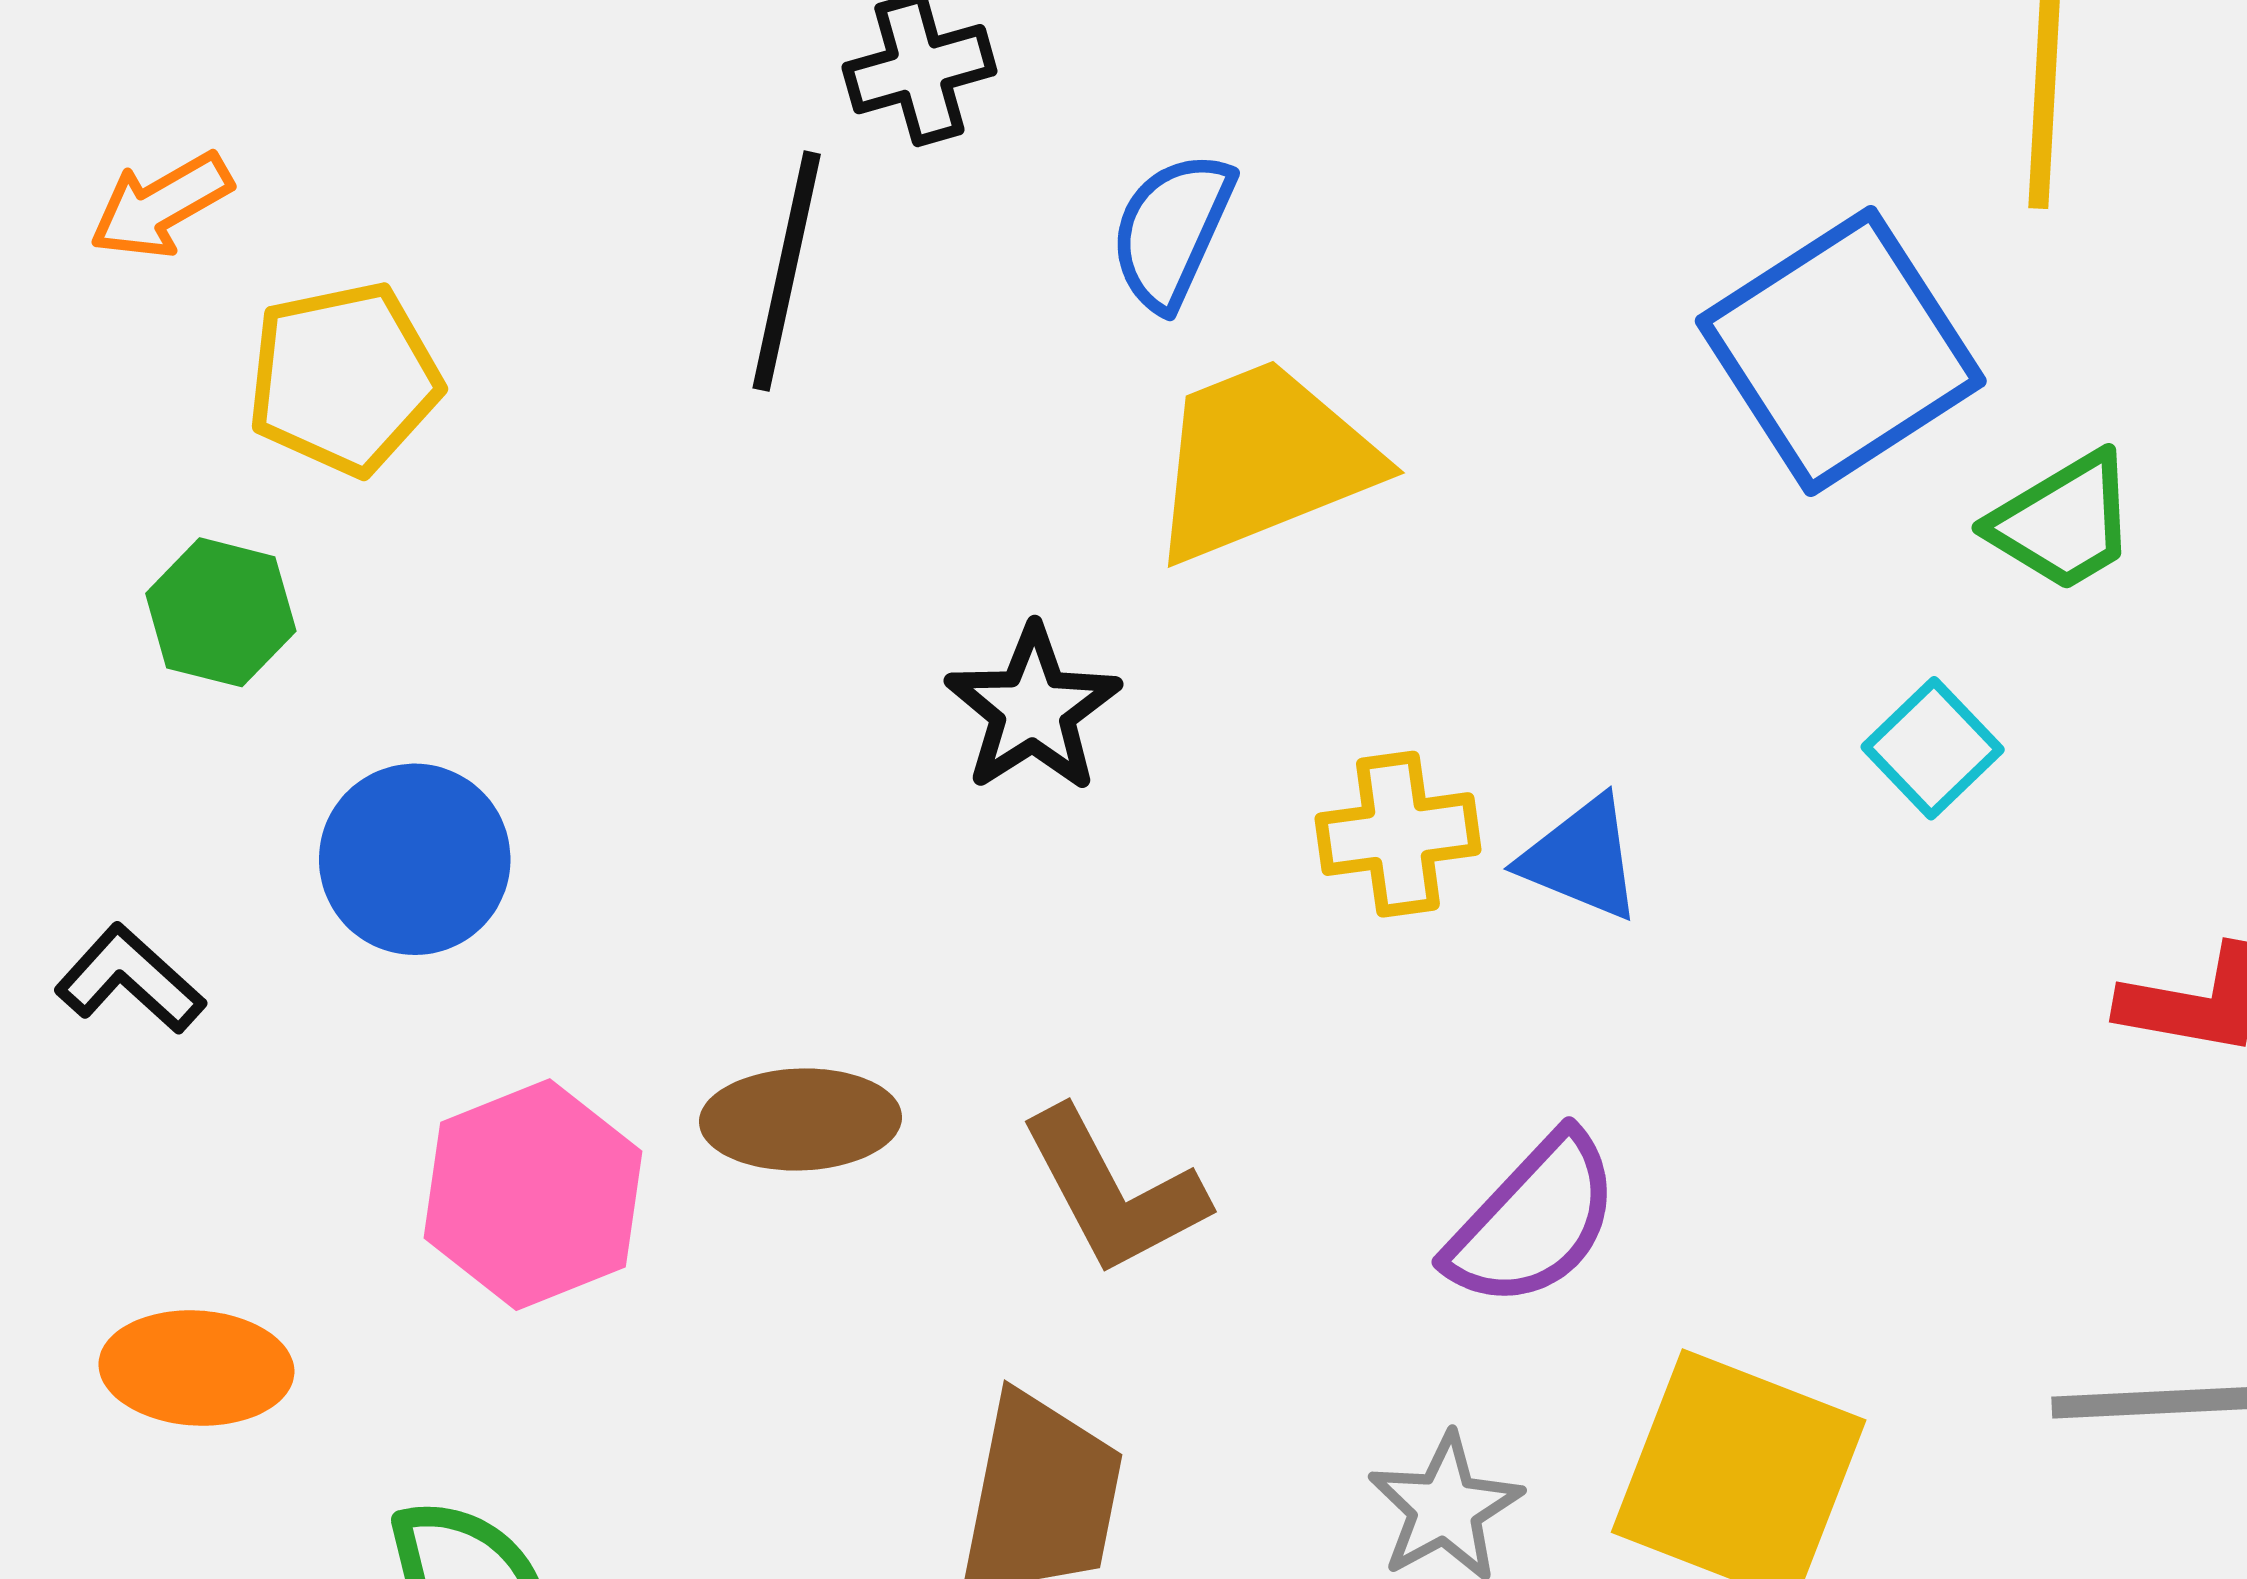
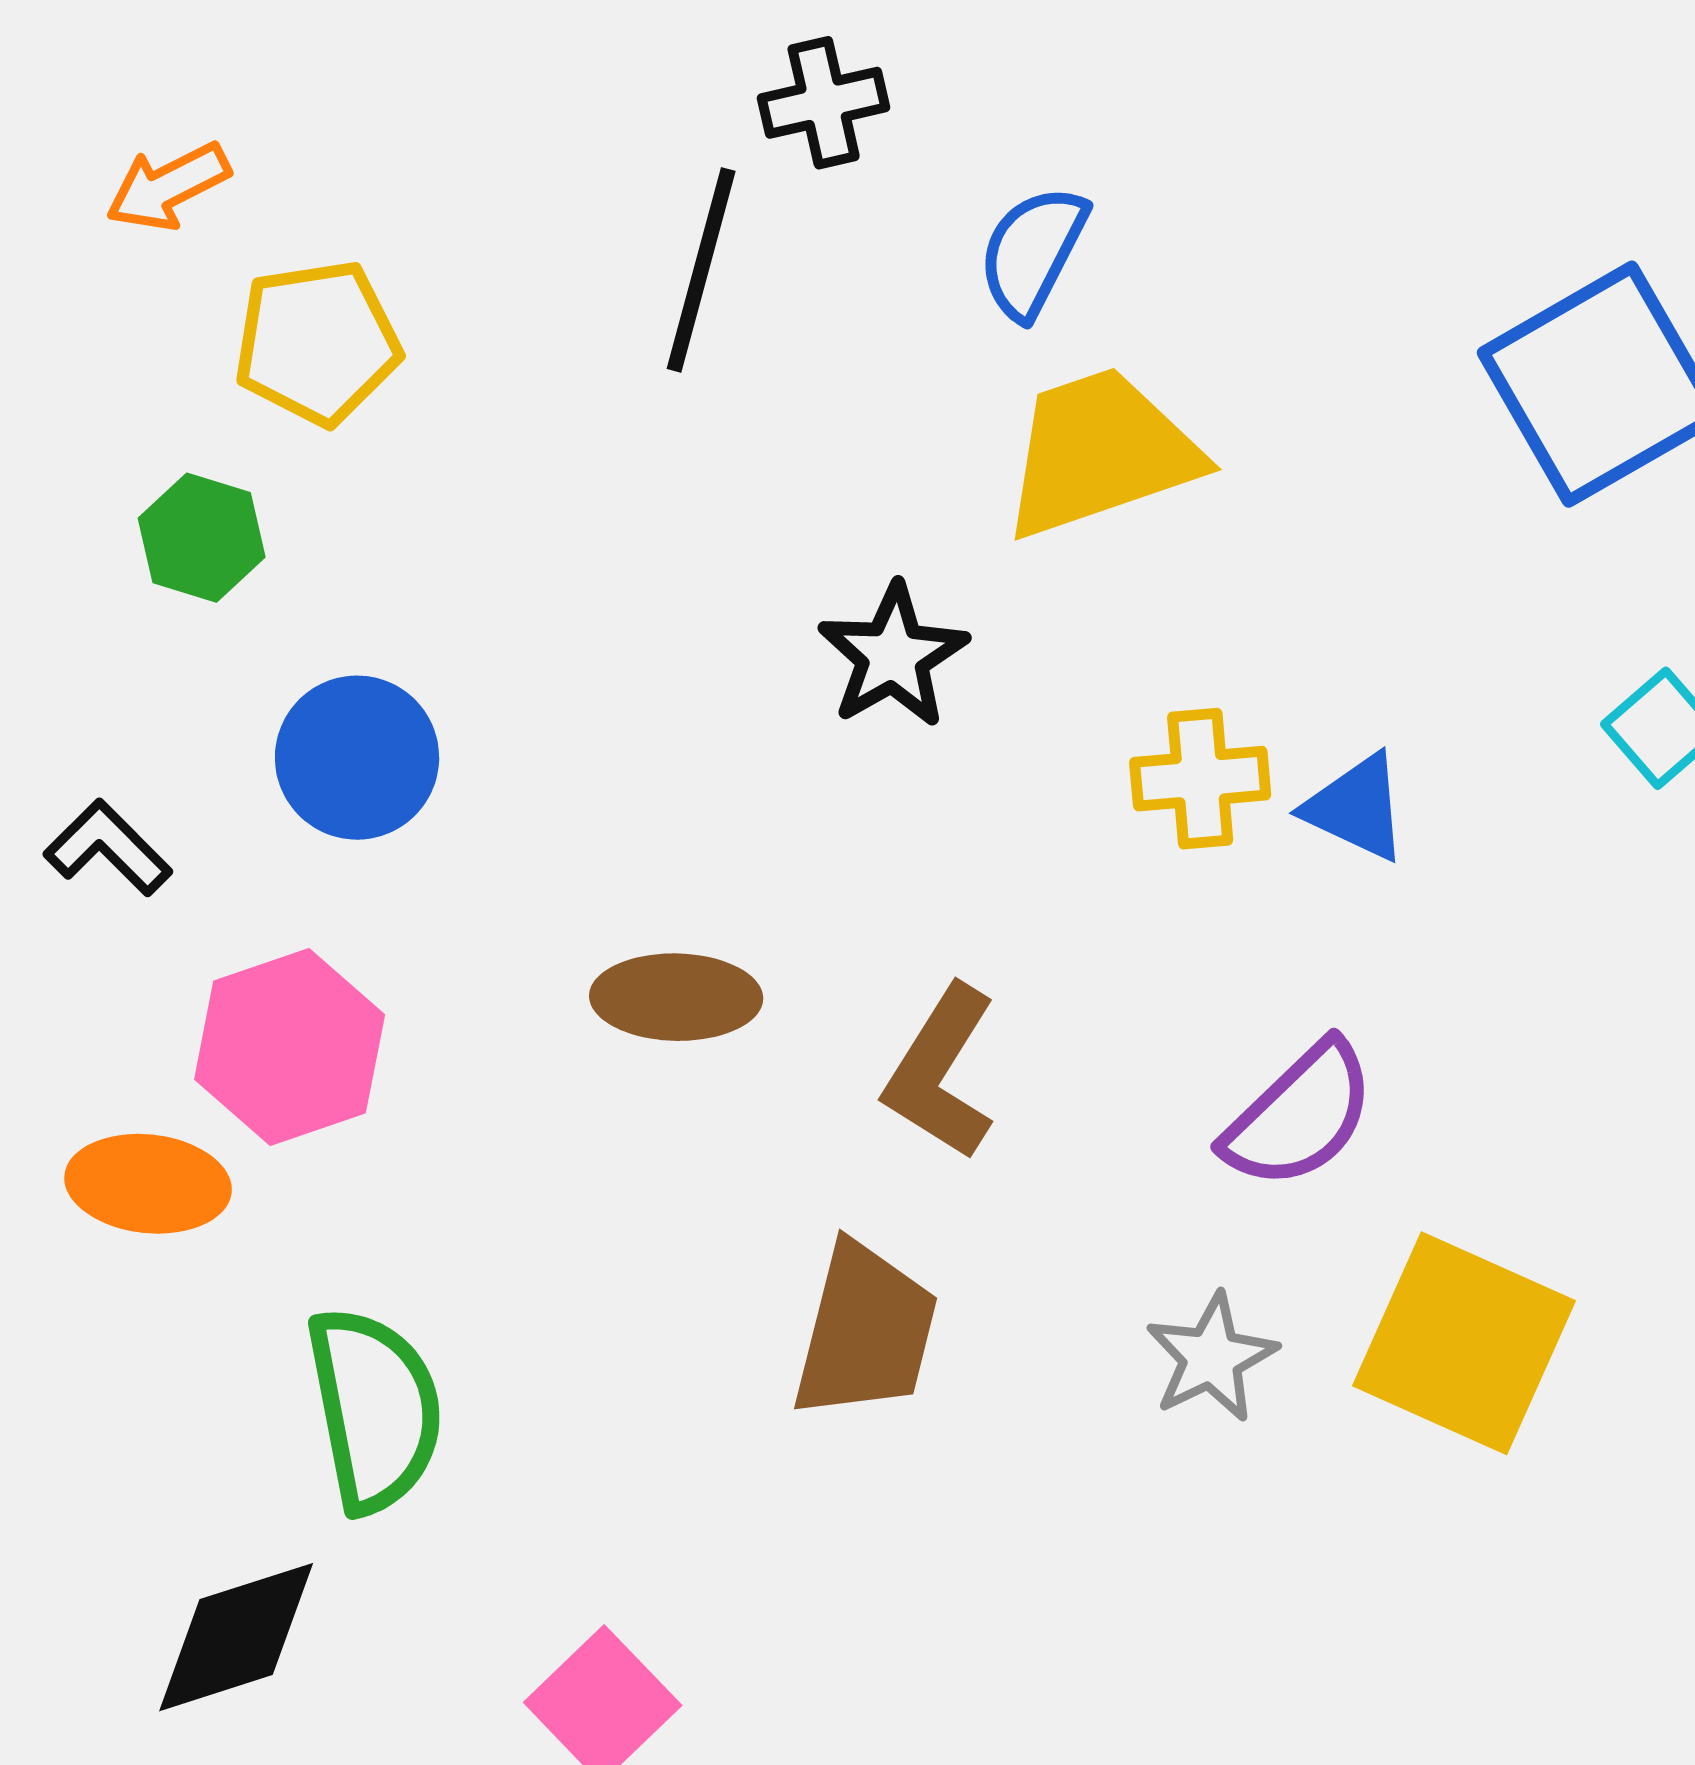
brown L-shape: (1113, 1192) -> (941, 1072), turned 57
pink hexagon: (533, 1195) -> (290, 1047), moved

